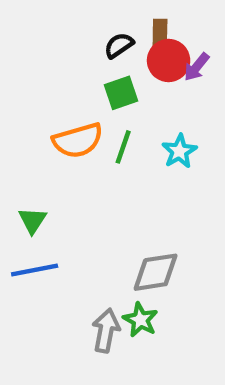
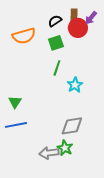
purple arrow: (197, 67) -> (91, 18), moved
orange semicircle: (78, 140) -> (24, 36), moved
cyan star: (179, 151) -> (75, 85), moved
gray arrow: (106, 331) -> (49, 153), turned -108

